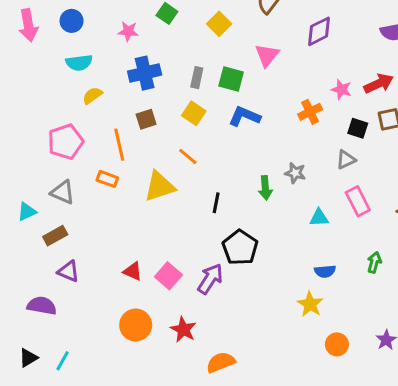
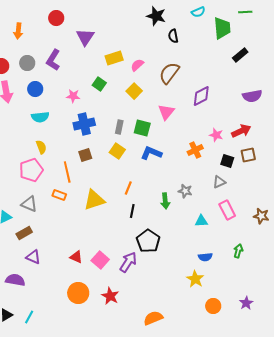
yellow semicircle: (92, 95) -> (41, 147), moved, turned 104
orange line: (188, 157) -> (128, 188), moved, turned 72
orange semicircle: (221, 362) -> (153, 318), moved

